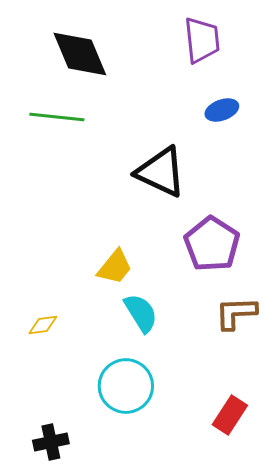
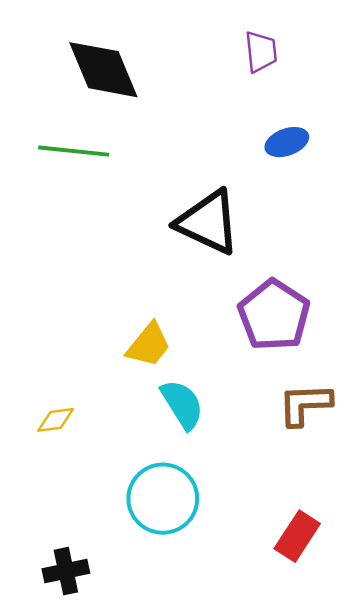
purple trapezoid: (202, 40) -> (261, 52), size x0.7

